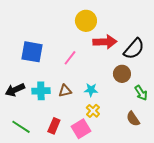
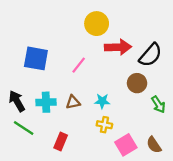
black arrow: (15, 90) -> (17, 101), turned 84
yellow cross: (93, 111) -> (104, 125), turned -32
brown semicircle: (133, 119) -> (154, 145), moved
green line: (21, 127) -> (24, 128), moved
pink square: (81, 129) -> (126, 145), moved

